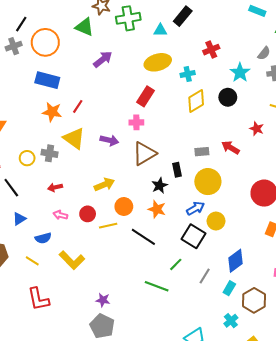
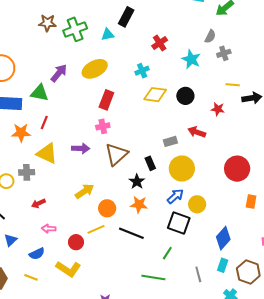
green triangle: (85, 27) -> (40, 93), moved
yellow ellipse: (158, 62) -> (95, 69), moved
black circle: (228, 97) -> (185, 96), moved
yellow diamond: (196, 101) -> (155, 95), turned 50
red circle: (88, 214) -> (76, 242), moved
gray line: (205, 276) -> (198, 274), moved, turned -35

